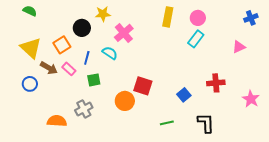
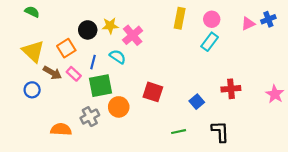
yellow star: (103, 14) -> (110, 26), moved
pink triangle: (239, 47) -> (248, 24), moved
green square: (94, 80) -> (101, 86), size x1.6
pink star: (251, 99) -> (275, 94), moved
orange circle: (125, 101) -> (119, 107), moved

